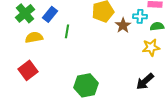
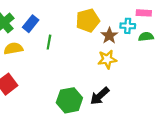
yellow star: (151, 47) -> (107, 59), moved
black arrow: (145, 81) -> (100, 96), moved

